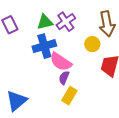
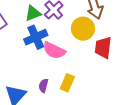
yellow circle: (92, 44) -> (83, 29), size x1.5
purple semicircle: (64, 78) -> (43, 86), moved

